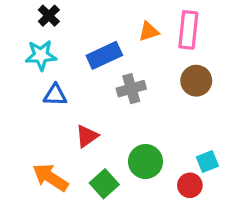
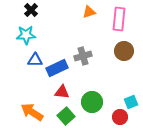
orange triangle: (149, 32) -> (89, 12), moved
blue rectangle: (104, 55) -> (57, 68), moved
red triangle: (87, 136) -> (62, 92), moved, turned 42

